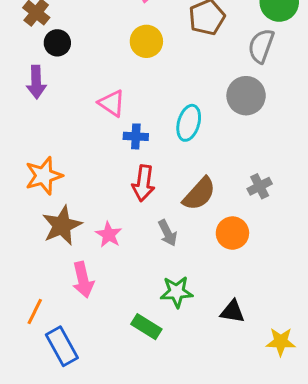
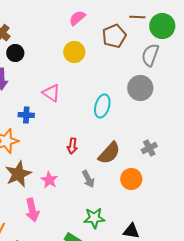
blue cross: (136, 136) -> (26, 115), moved
red arrow: (143, 183) -> (72, 146), size x0.7

